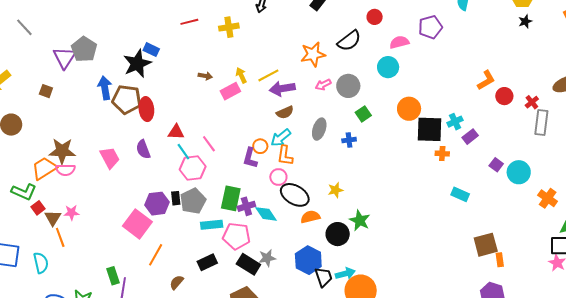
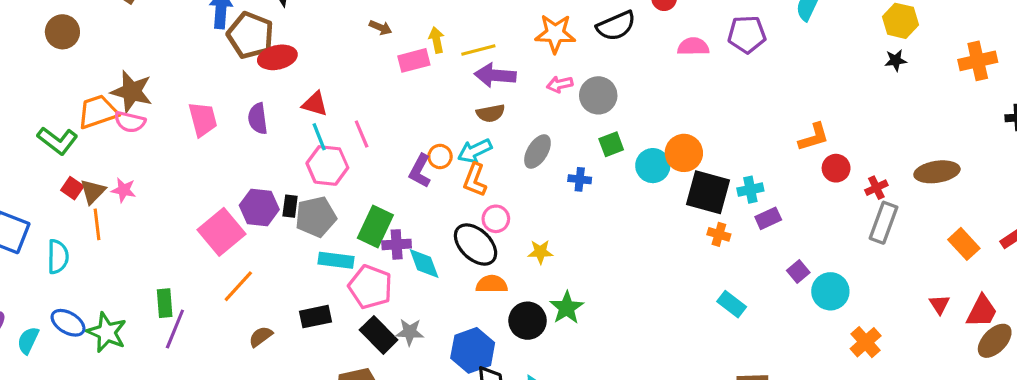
cyan circle: (388, 67) -> (653, 166), moved
red ellipse: (146, 109) -> (277, 57), turned 70
pink circle: (278, 177) -> (496, 219), moved
red square: (38, 208) -> (72, 188), moved, turned -32

